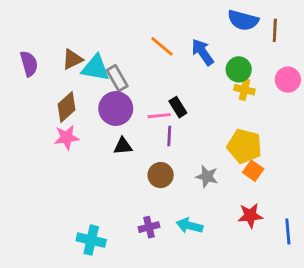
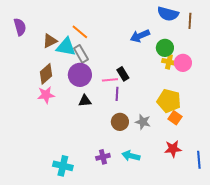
orange line: (162, 46) -> (80, 32), moved
blue arrow: (203, 52) -> (140, 36), turned -78
purple semicircle: (29, 64) -> (20, 27), moved
pink circle: (288, 80) -> (183, 63), moved
brown circle: (161, 175) -> (120, 122), moved

